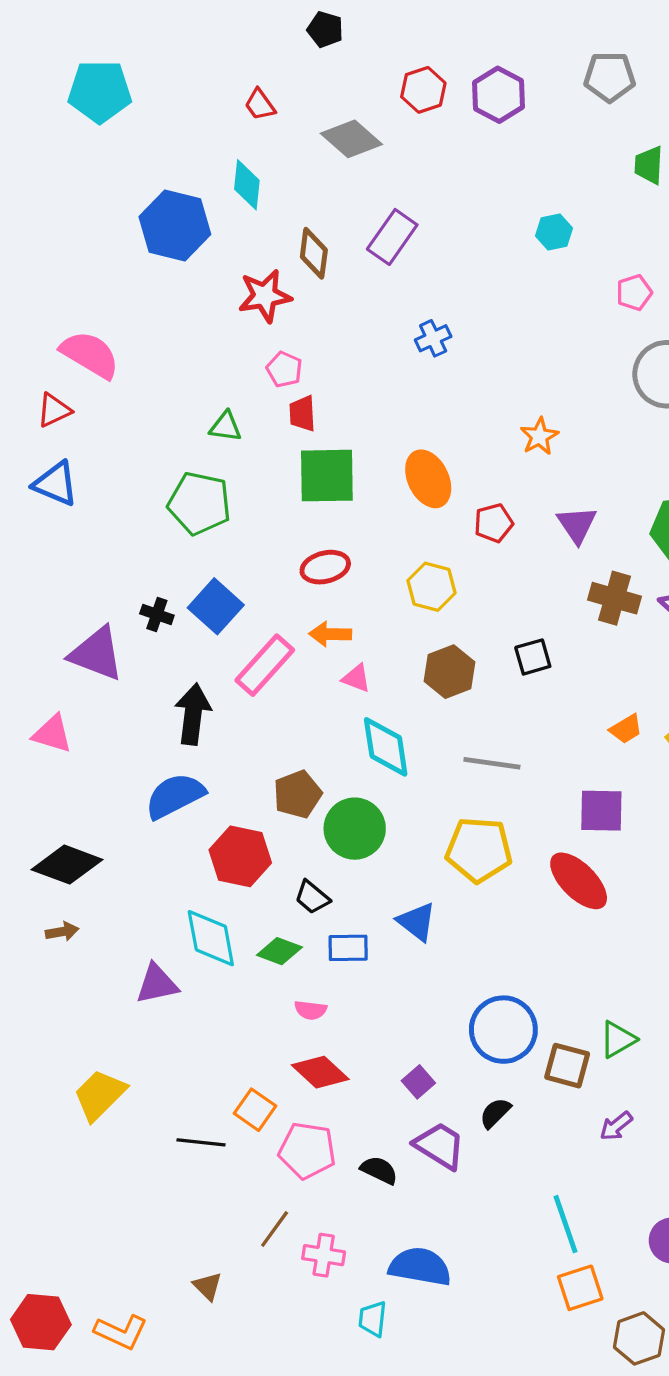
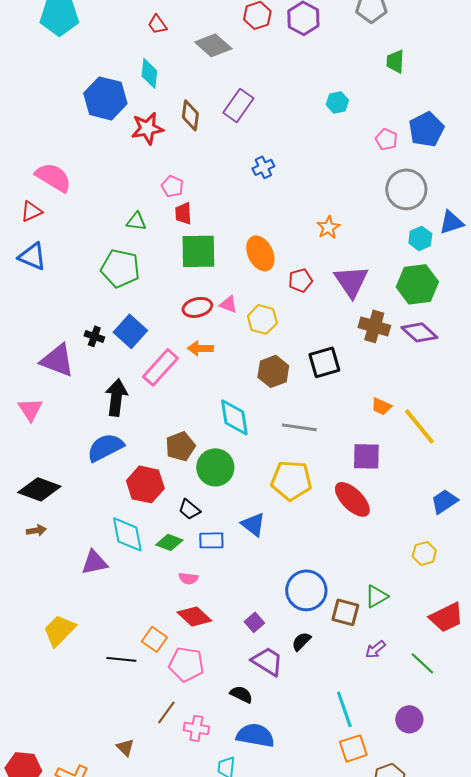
pink pentagon: (634, 293) -> (386, 139), turned -30
red star: (265, 296) -> (147, 128), moved
purple triangle: (577, 525) -> (351, 281), size x1.4
black square: (533, 657) -> (324, 362), size x1.4
pink triangle: (356, 678) -> (228, 304), moved
orange trapezoid: (626, 729) -> (381, 406), turned 55
pink triangle: (52, 734) -> (30, 409), turned 40
black semicircle: (379, 1170) -> (241, 694), moved

